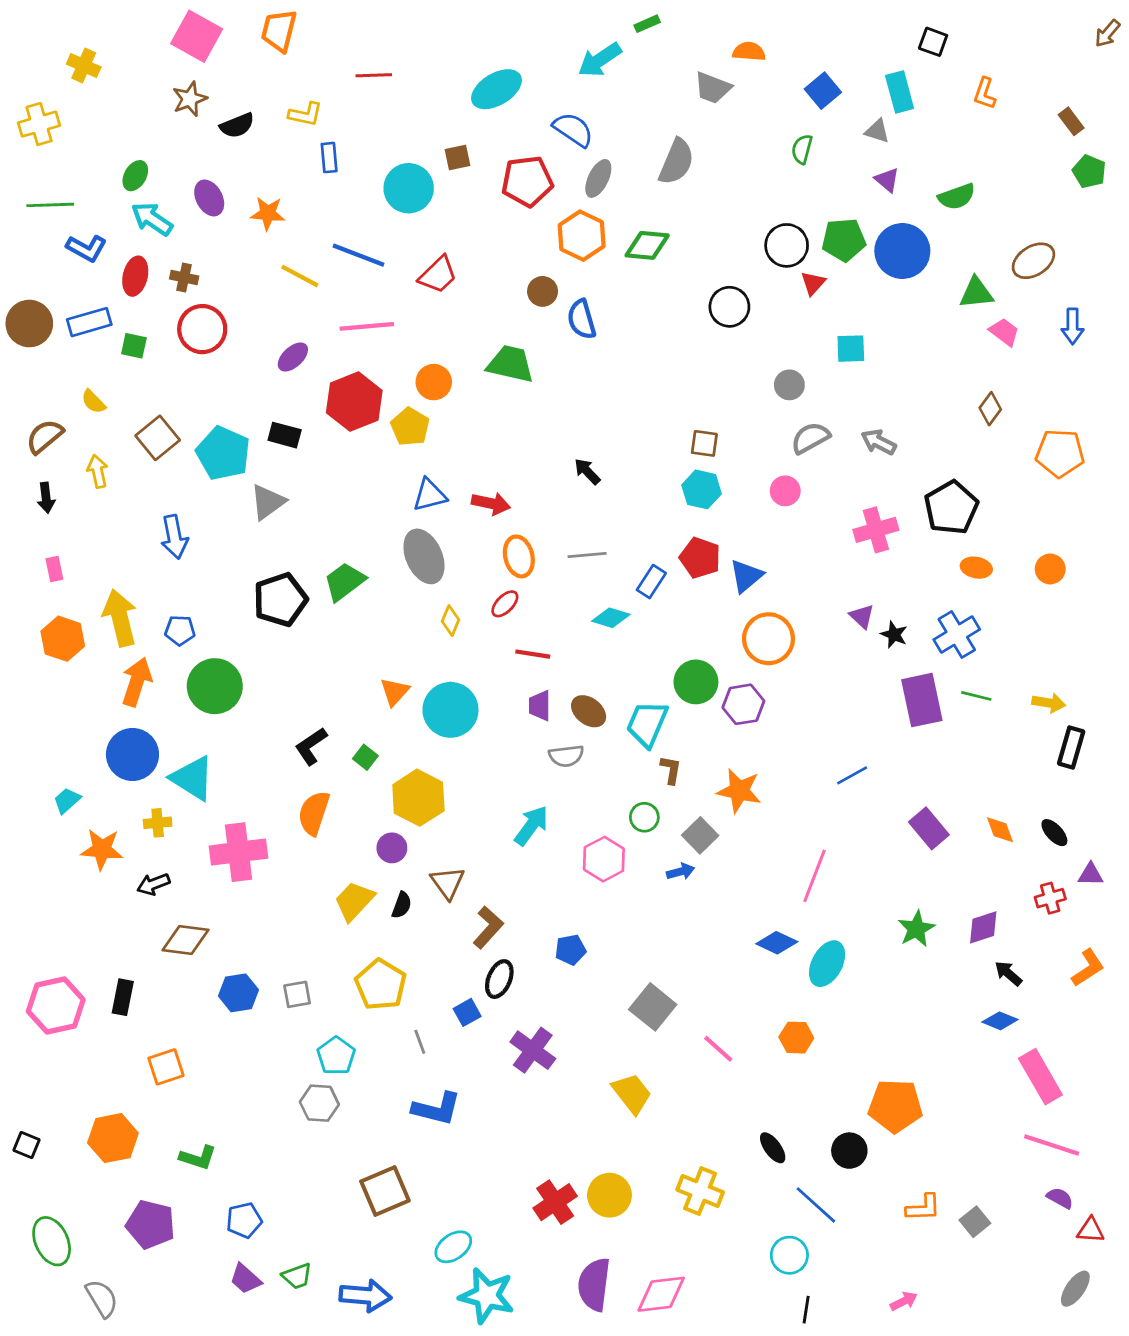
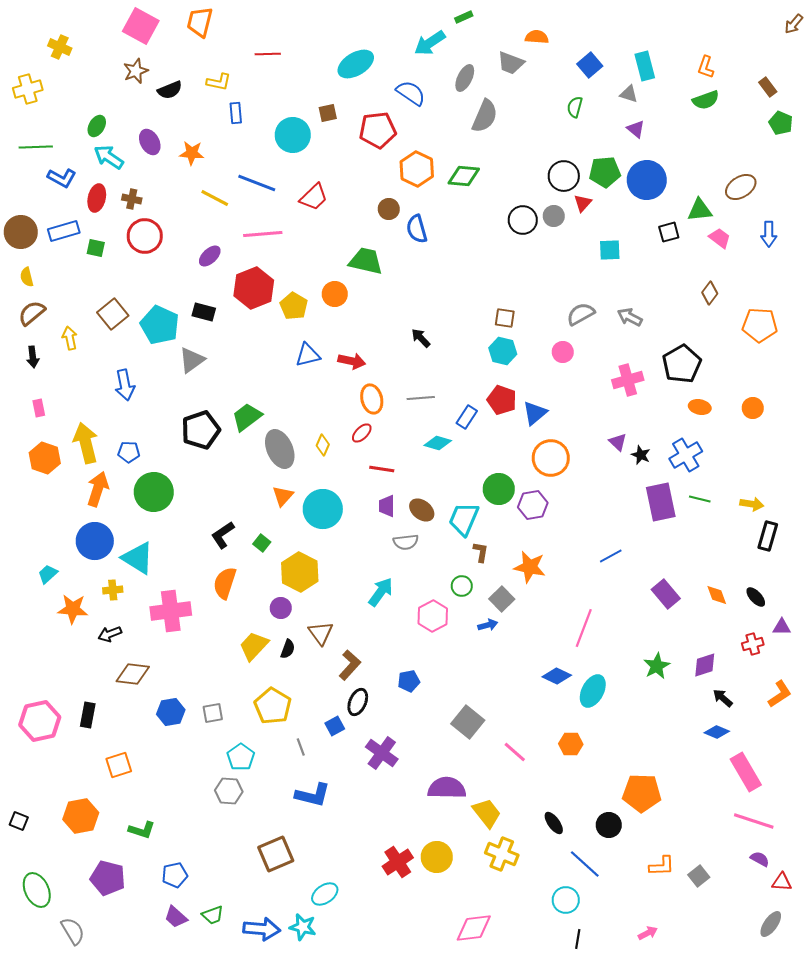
black square: (933, 42) -> (669, 232), moved, turned -35
gray ellipse: (598, 178) -> (465, 78), moved
green semicircle: (957, 197) -> (706, 100), moved
orange circle: (434, 382) -> (335, 294), moved
gray circle: (789, 385) -> (554, 216), moved
yellow semicircle: (93, 402) -> (27, 277), moved, turned 30
gray ellipse: (424, 556) -> (280, 449), moved
yellow trapezoid: (632, 1093) -> (487, 813), moved
purple semicircle: (594, 1284) -> (447, 788), moved, turned 84
cyan star: (487, 1296) -> (303, 927), moved, size x0.7

